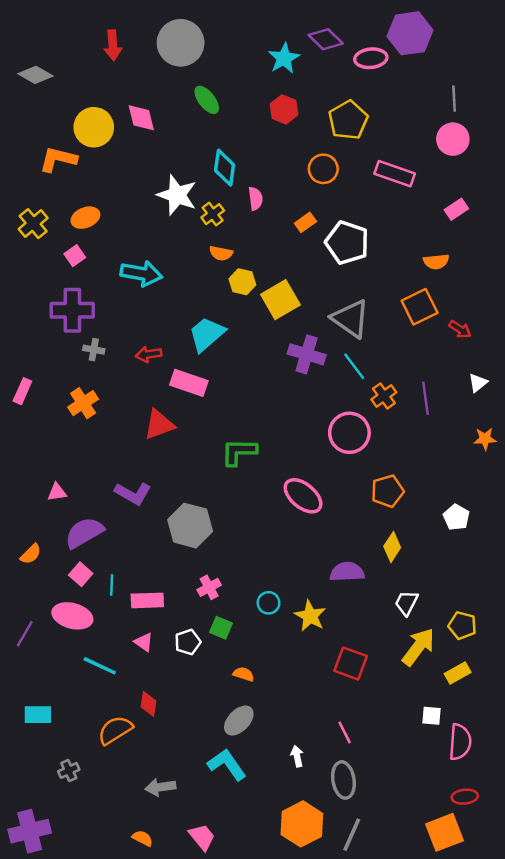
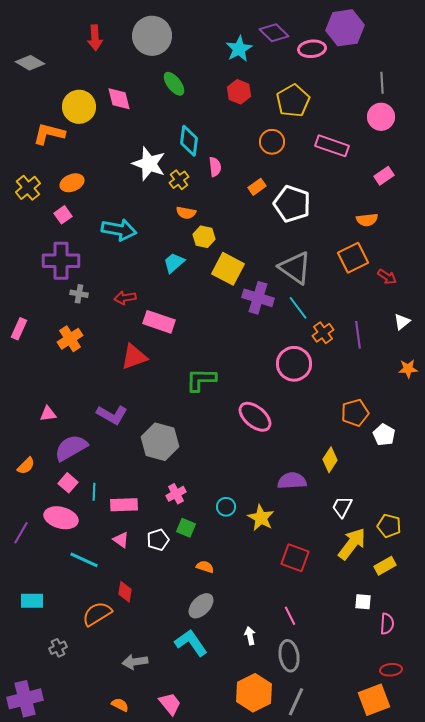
yellow square: (280, 300) -> (228, 269), moved, turned -32
cyan trapezoid: (207, 334) -> (174, 263), moved, size x0.7
orange pentagon: (387, 491) -> (355, 413), moved
pink semicircle: (460, 742) -> (387, 624), size x0.7

